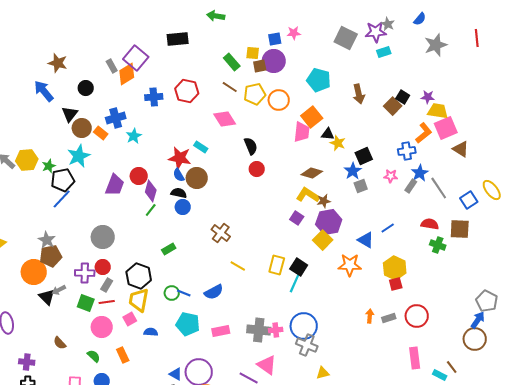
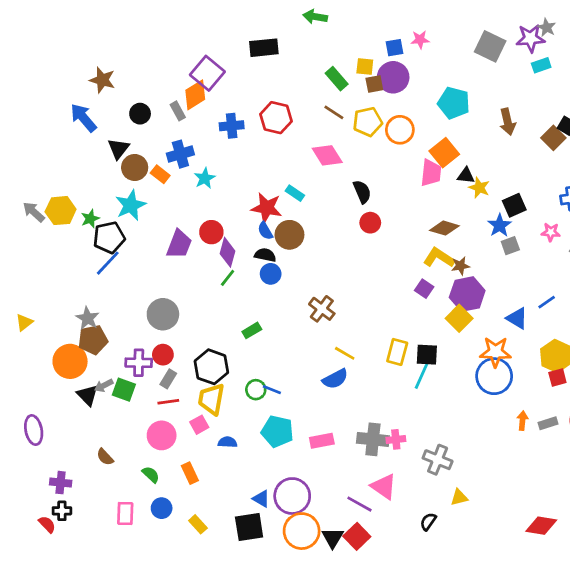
gray rectangle: (112, 66) -> (178, 111), moved
black square: (299, 267) -> (427, 355), turned -30
blue semicircle: (214, 292) -> (335, 379), moved
green square: (86, 303) -> (124, 390), moved
blue circle: (304, 326) -> (494, 376), moved

